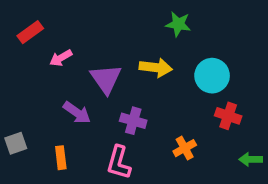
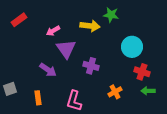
pink arrow: (61, 58) -> (53, 31), moved
yellow arrow: (156, 68) -> (90, 26), moved
purple cross: (133, 121) -> (91, 66), moved
green arrow: (251, 159) -> (148, 91), moved

